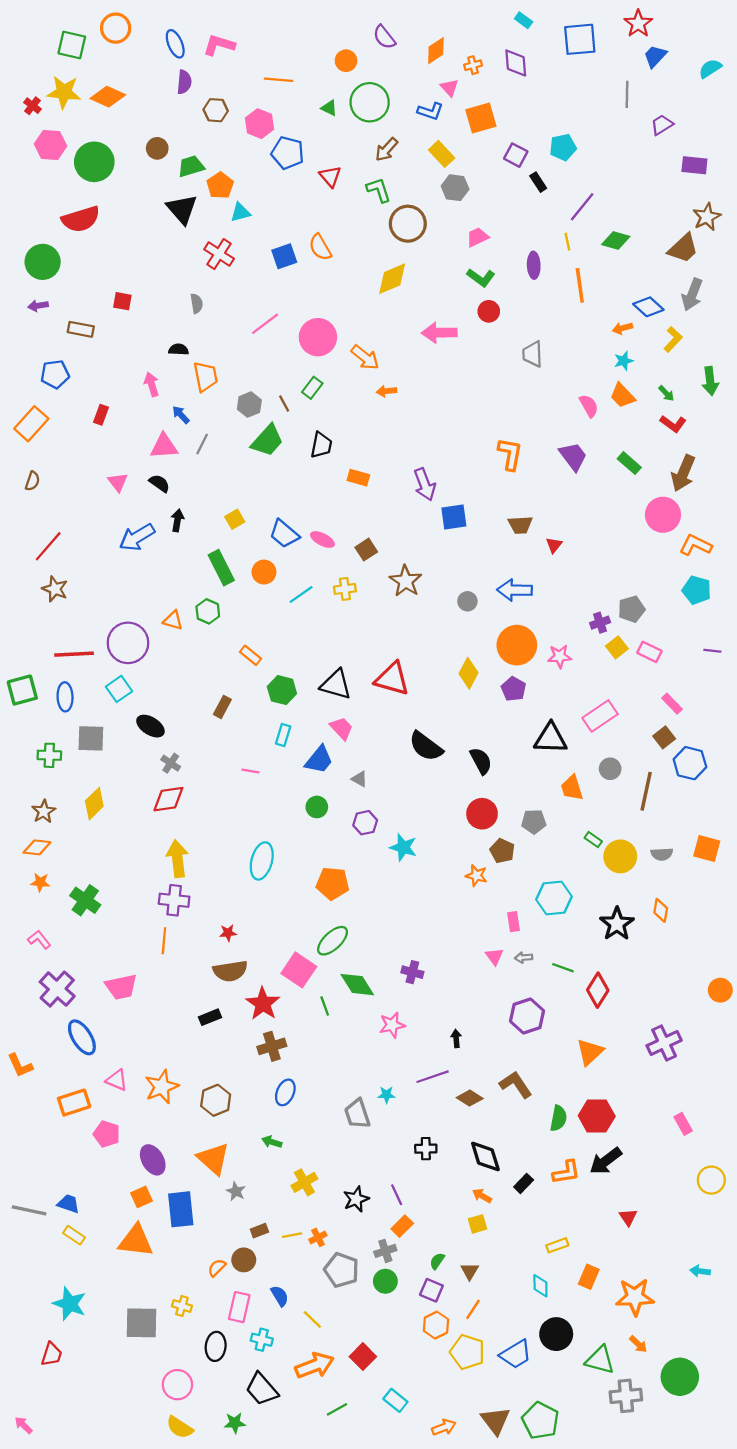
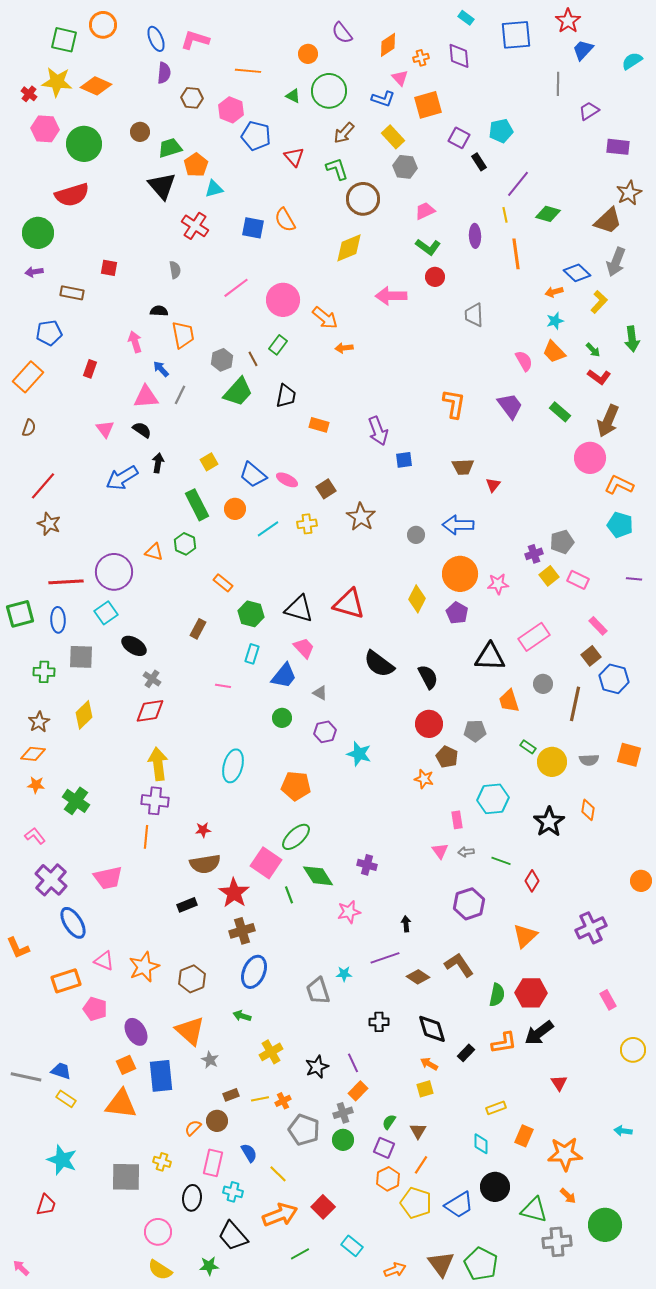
blue square: (284, 256) -> (253, 228), turned 30
blue square: (454, 517) -> (404, 460), size x0.7
red diamond: (598, 990) -> (532, 881), size x0.7
blue ellipse: (285, 1092) -> (254, 972), size x1.4

